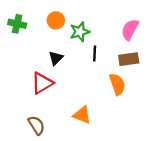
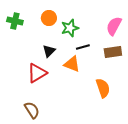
black line: (95, 53) -> (83, 47), turned 72
orange semicircle: (117, 84) -> (103, 88), moved
orange triangle: (82, 115) -> (72, 64), moved

